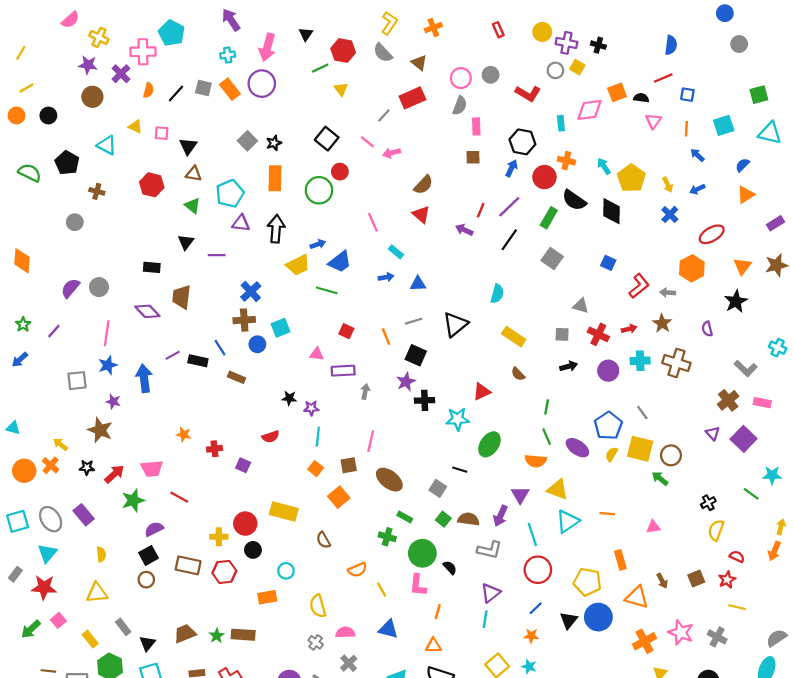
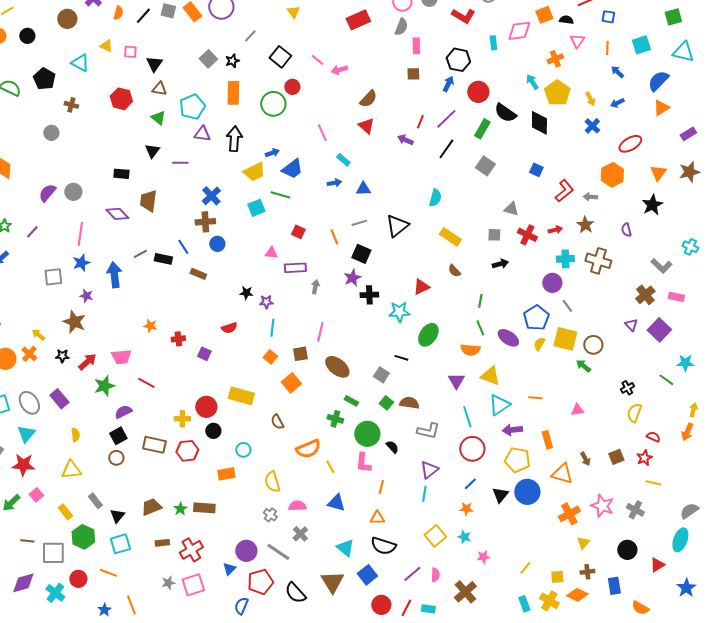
gray line: (384, 115) -> (250, 36), moved
orange cross: (566, 161) -> (555, 59), moved, turned -35
blue semicircle: (742, 165) -> (658, 81), size x1.6
cyan square: (280, 328) -> (256, 208), moved
purple circle: (608, 371) -> (552, 283), moved
purple arrow: (500, 516) -> (512, 430), moved, turned 60
orange semicircle: (357, 570) -> (308, 449), size x1.4

